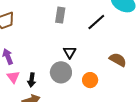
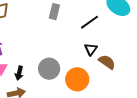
black triangle: (70, 52) -> (91, 49), moved
orange circle: (90, 80) -> (77, 79), size x1.5

